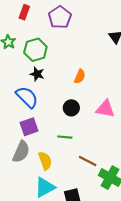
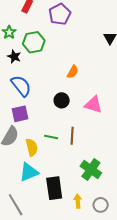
black star: (37, 74) -> (14, 57), moved
green line: (65, 137) -> (51, 137), moved
brown line: (88, 161) -> (72, 136), moved, turned 60

